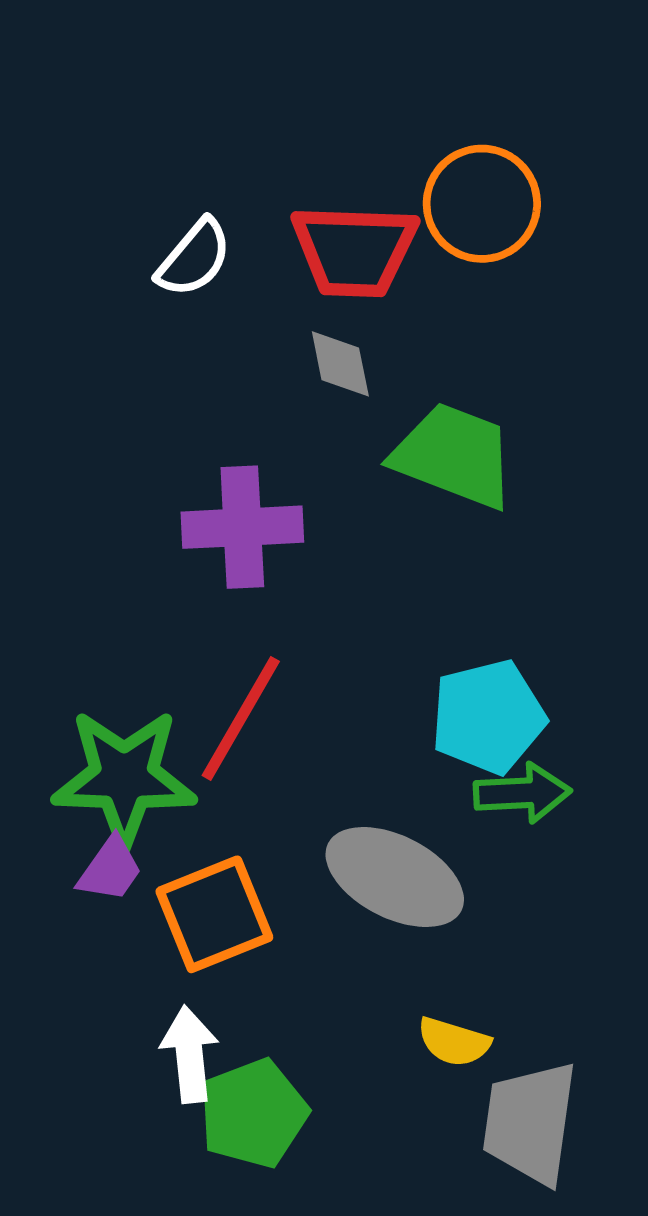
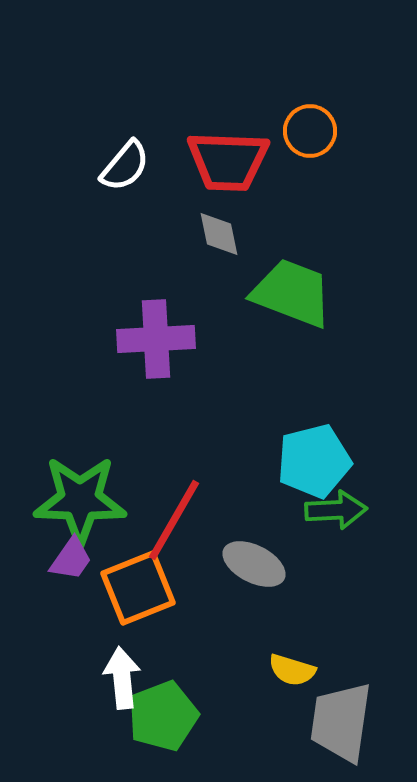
orange circle: (482, 204) -> (310, 131), size x0.7
red line: (241, 718) -> (174, 520), moved
gray ellipse: (395, 877) -> (254, 564), size x0.7

